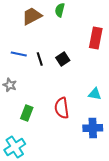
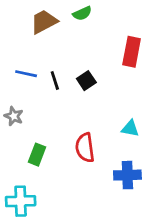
green semicircle: (60, 10) -> (82, 13), turned -128
cyan cross: (15, 147) -> (21, 201), turned 30

